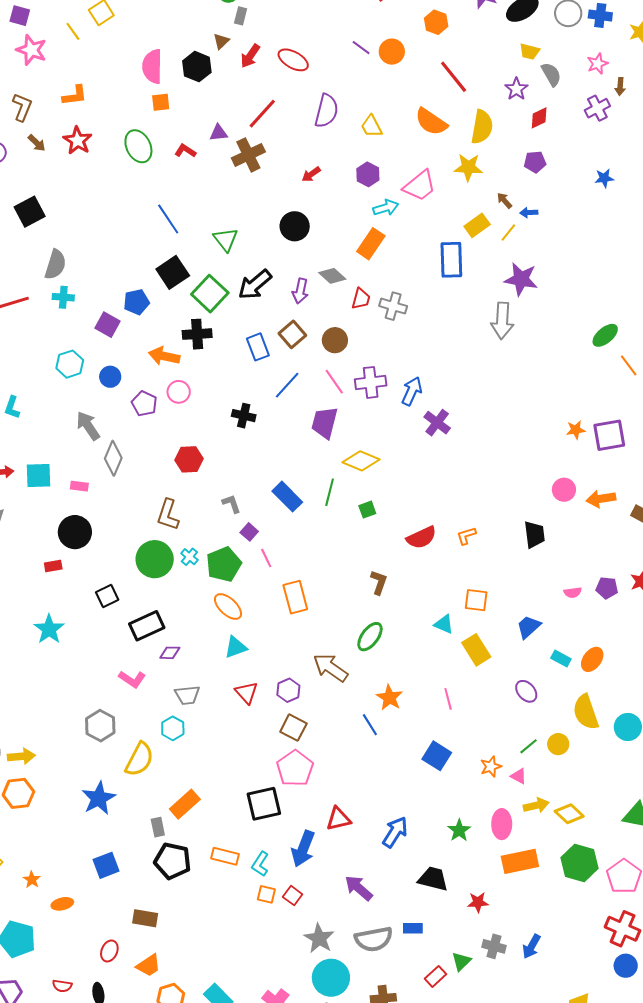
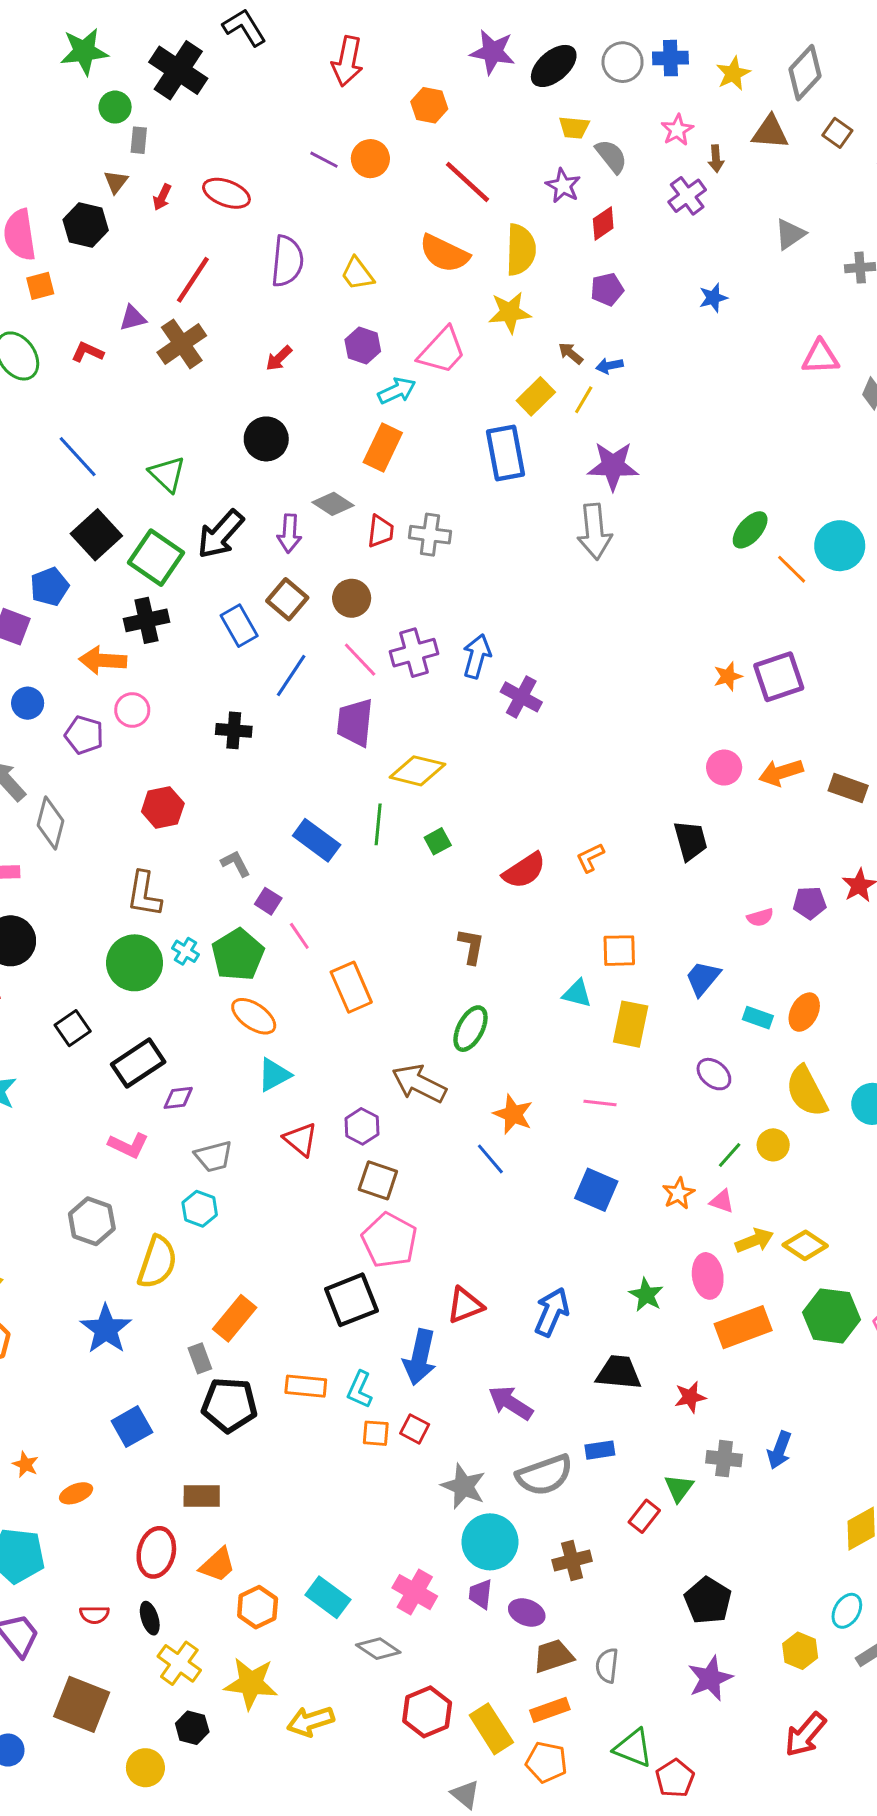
red arrow: (250, 56) -> (162, 197), size x0.7
yellow rectangle: (476, 650) -> (631, 1024), turned 52
pink line: (448, 699) -> (600, 1103), turned -60
red ellipse: (109, 951) -> (156, 1552), size x1.5

